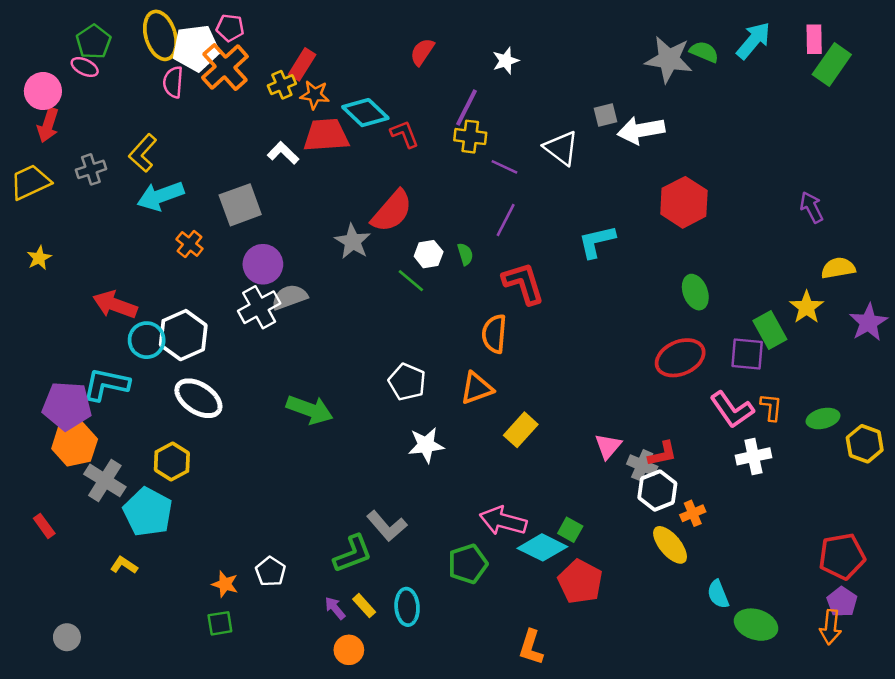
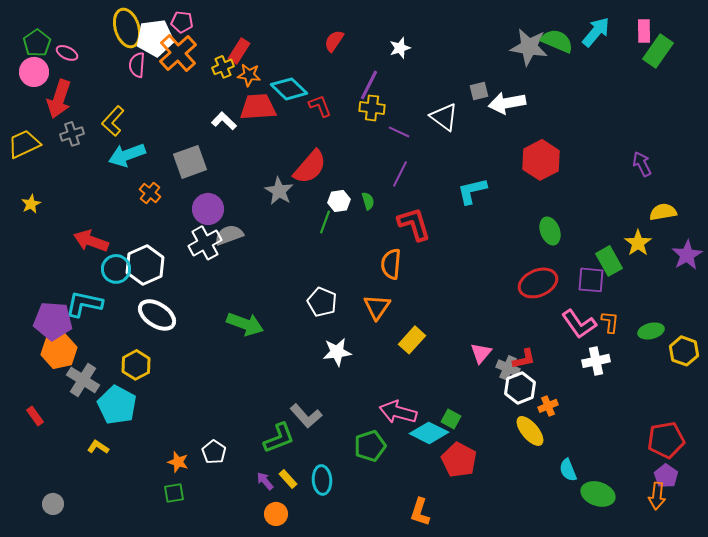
green pentagon: (93, 42) -> (37, 43), moved
green semicircle: (704, 52) -> (557, 41), size x1.4
red arrow: (48, 125) -> (59, 99), moved, size x1.4
green line: (411, 281) -> (325, 222), turned 70
orange triangle: (477, 388) -> (377, 307), turned -36

